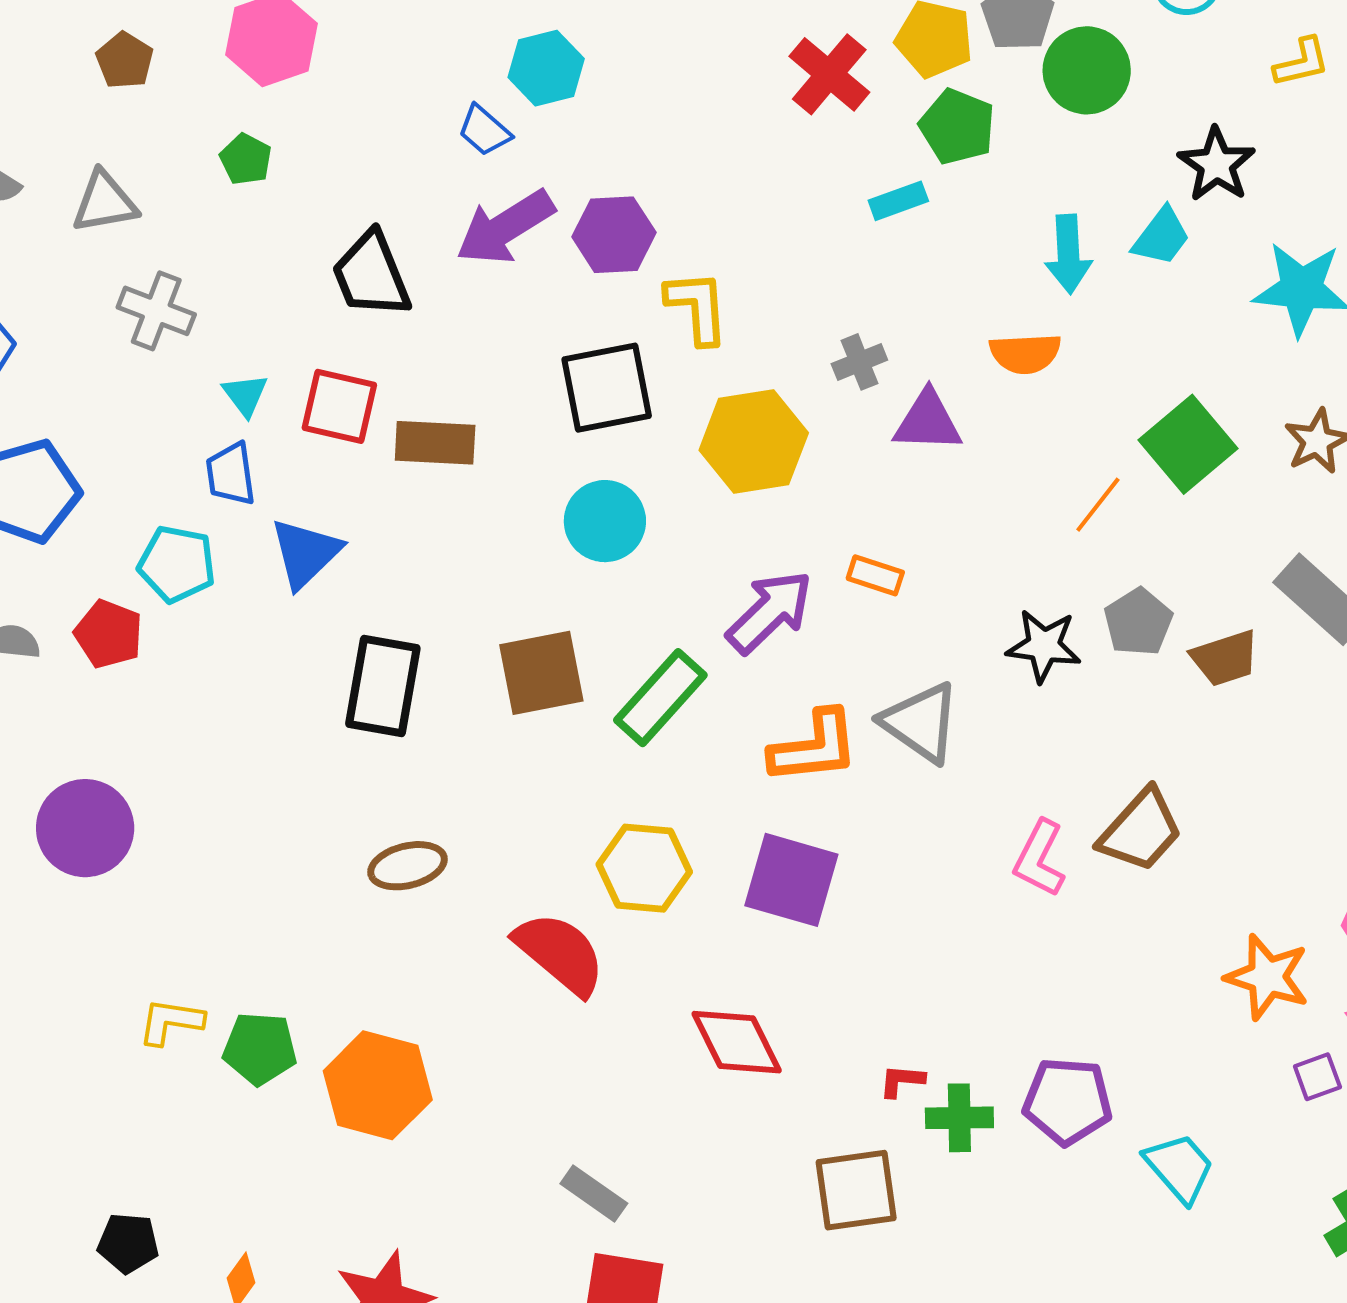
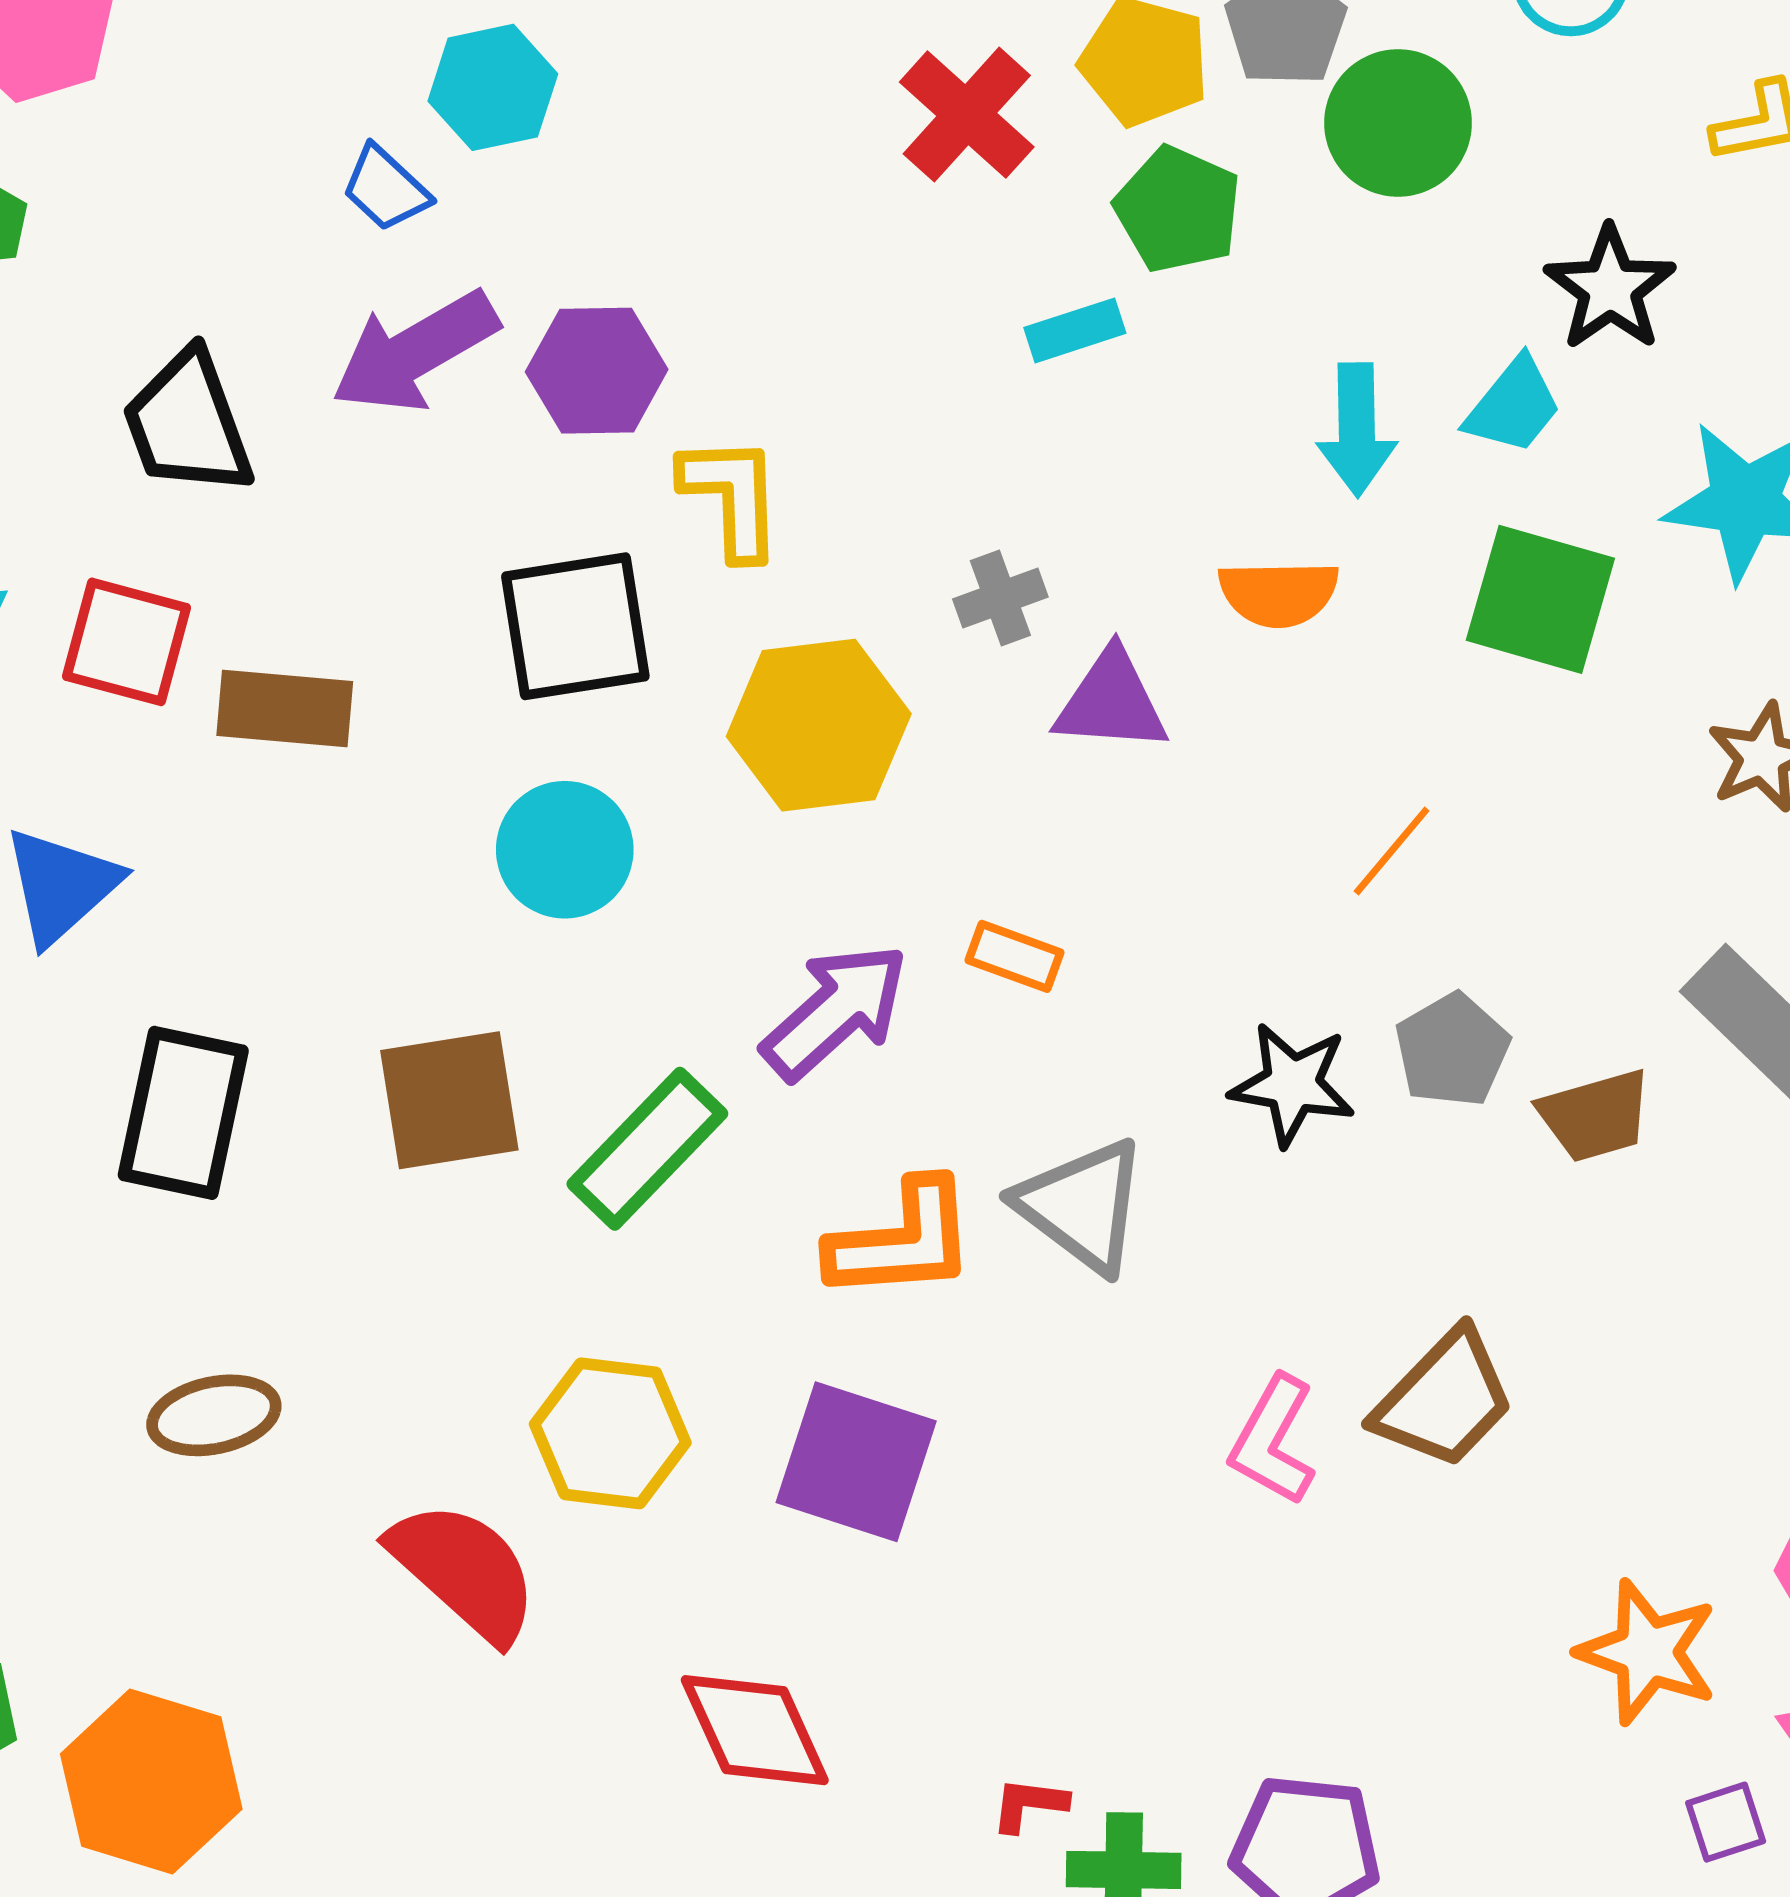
green square: (1188, 444) -> (1540, 599), moved, turned -36

